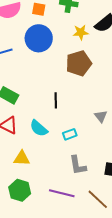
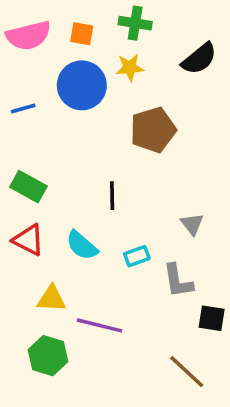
yellow star: (81, 32) -> (130, 68), moved
gray L-shape: (78, 165) -> (178, 281), moved
purple line: (62, 193) -> (100, 325), moved

